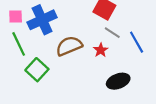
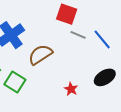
red star: (101, 50) -> (71, 89), moved
black ellipse: (118, 81) -> (105, 77), moved

